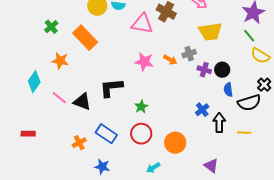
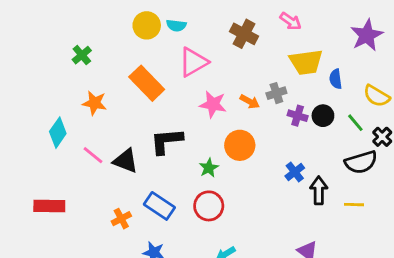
pink triangle: (142, 24) -> (193, 62), moved, turned -40
green line: (249, 36) -> (355, 123), moved
orange rectangle: (85, 38) -> (147, 83), moved
blue semicircle: (228, 90) -> (336, 79), moved
red rectangle: (28, 134) -> (49, 206), size x1.5
orange circle: (175, 143) -> (240, 145), moved

